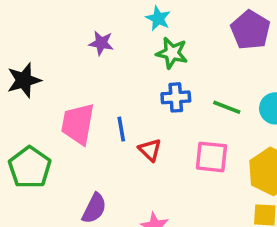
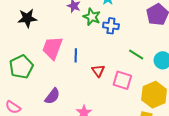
green star: (172, 53) -> (92, 17), moved
blue cross: (176, 97) -> (111, 26), moved
red triangle: (150, 150) -> (98, 71), moved

